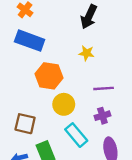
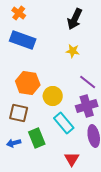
orange hexagon: (49, 76) -> (28, 83), moved
purple line: (104, 88) -> (88, 82), turned 42
purple cross: (102, 116) -> (87, 106), size x1.5

